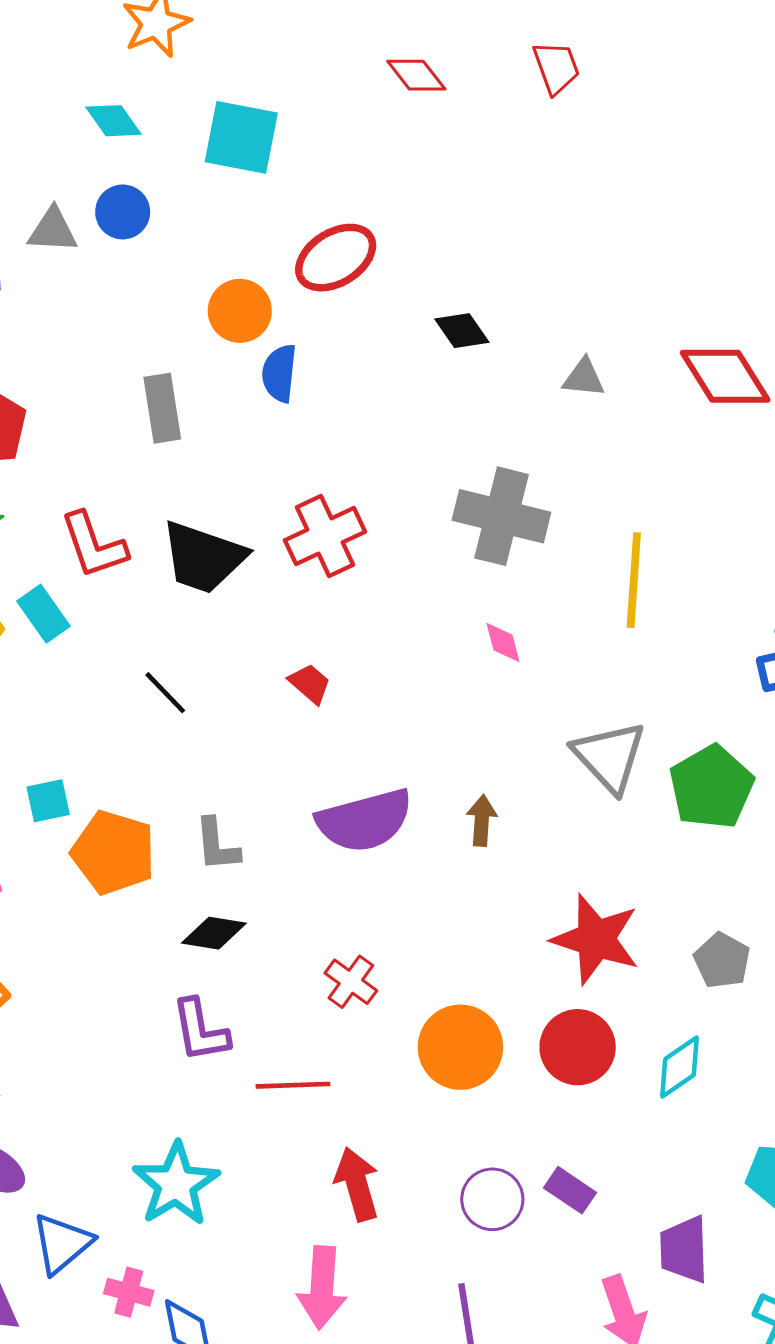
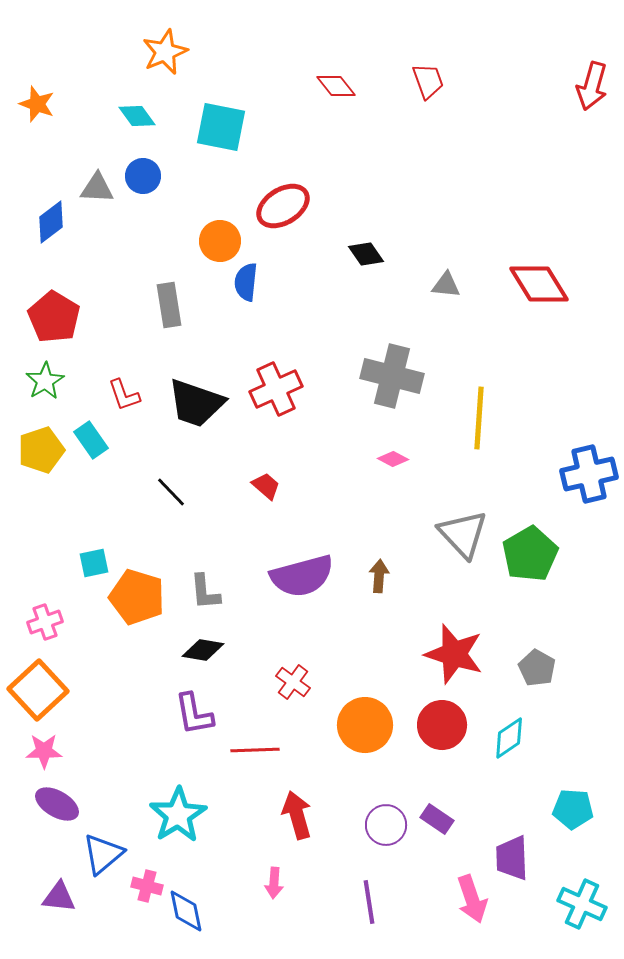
red L-shape: (94, 545) -> (124, 395), size x0.7
pink diamond: (503, 643) -> (393, 459), turned -48
pink arrow: (322, 1288) -> (274, 883), size x0.6

